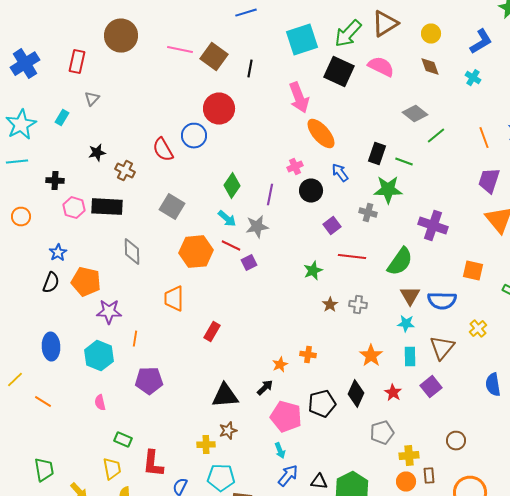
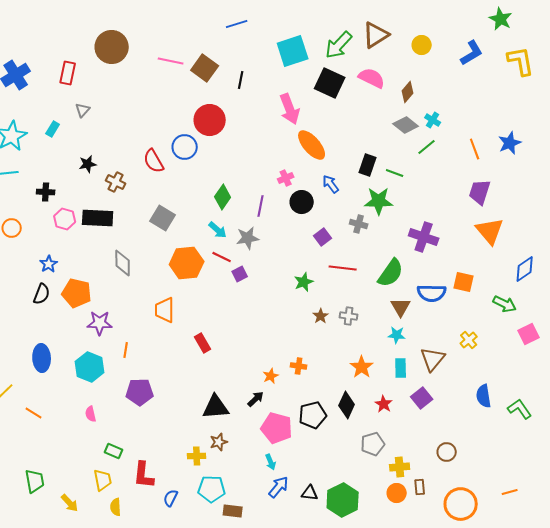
brown diamond: (430, 67) -> (408, 92), moved, turned 60
cyan cross: (473, 78) -> (433, 120), moved
blue semicircle: (442, 301) -> (432, 293), moved
red rectangle: (212, 332) -> (203, 343), turned -60

